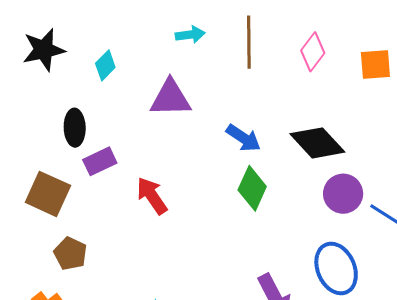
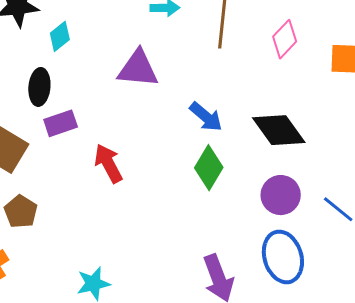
cyan diamond: (105, 65) -> (60, 36), moved
purple circle: (343, 194) -> (281, 195), moved

